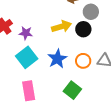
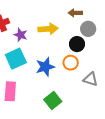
yellow arrow: (62, 26) -> (48, 29), moved
orange circle: (83, 61) -> (71, 63), moved

